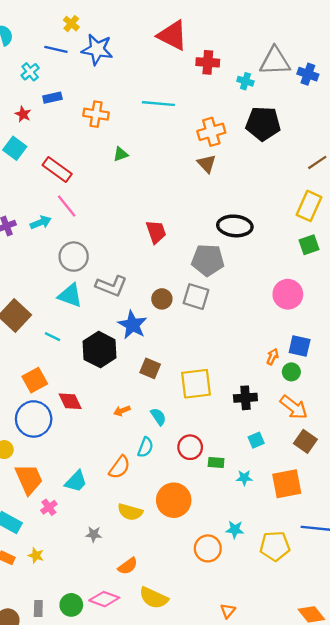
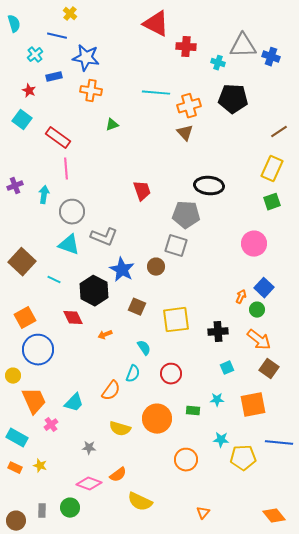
blue star: (97, 49) -> (86, 58), moved
cyan line: (158, 104) -> (156, 93), moved
pink line: (67, 206) -> (66, 169), turned 35
cyan arrow: (41, 222) -> (44, 195), moved, turned -60
brown circle: (162, 299) -> (156, 267), moved
blue square: (300, 346) -> (264, 288), turned 30
orange square: (35, 380) -> (25, 318), moved
red diamond: (70, 401) -> (73, 318), moved
orange arrow: (122, 411) -> (105, 335), moved
green rectangle: (216, 463) -> (193, 411), moved
cyan star: (235, 530) -> (221, 440), moved
pink diamond: (104, 599) -> (89, 484), moved

